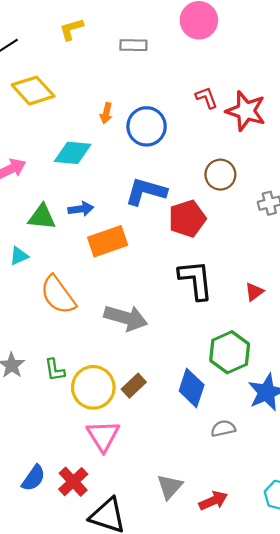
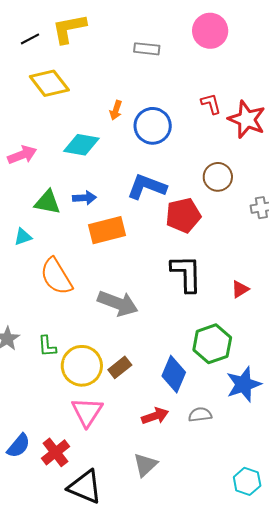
yellow L-shape: (71, 29) -> (69, 29), moved, size x1.5
red arrow: (213, 501) -> (155, 416), moved

